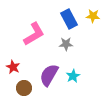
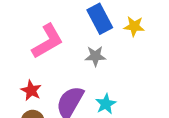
yellow star: (93, 16) -> (134, 26), moved
red star: (13, 67) -> (31, 90), moved

